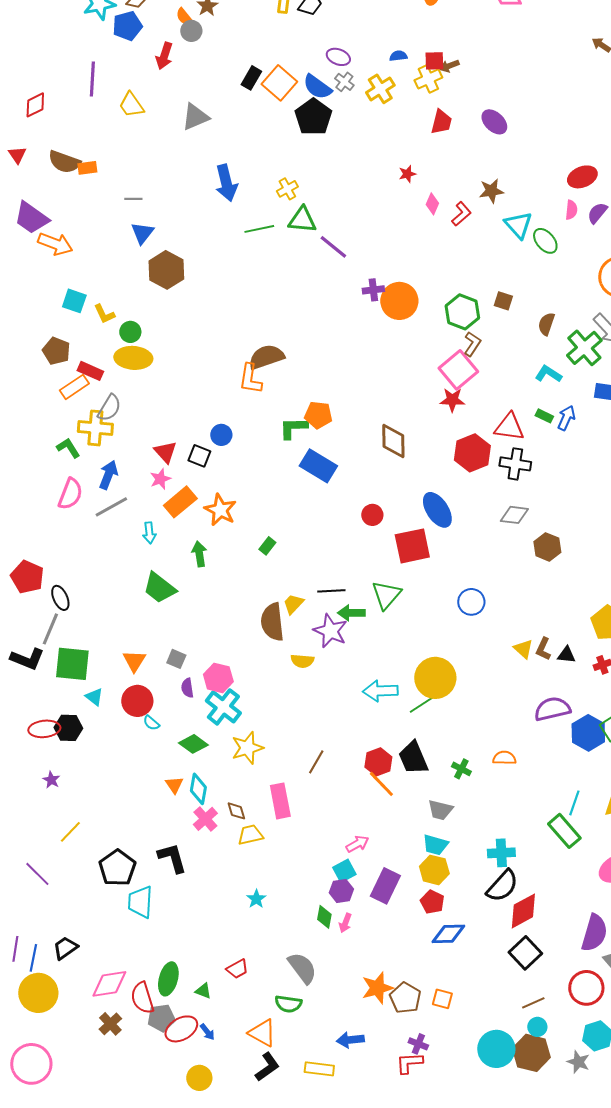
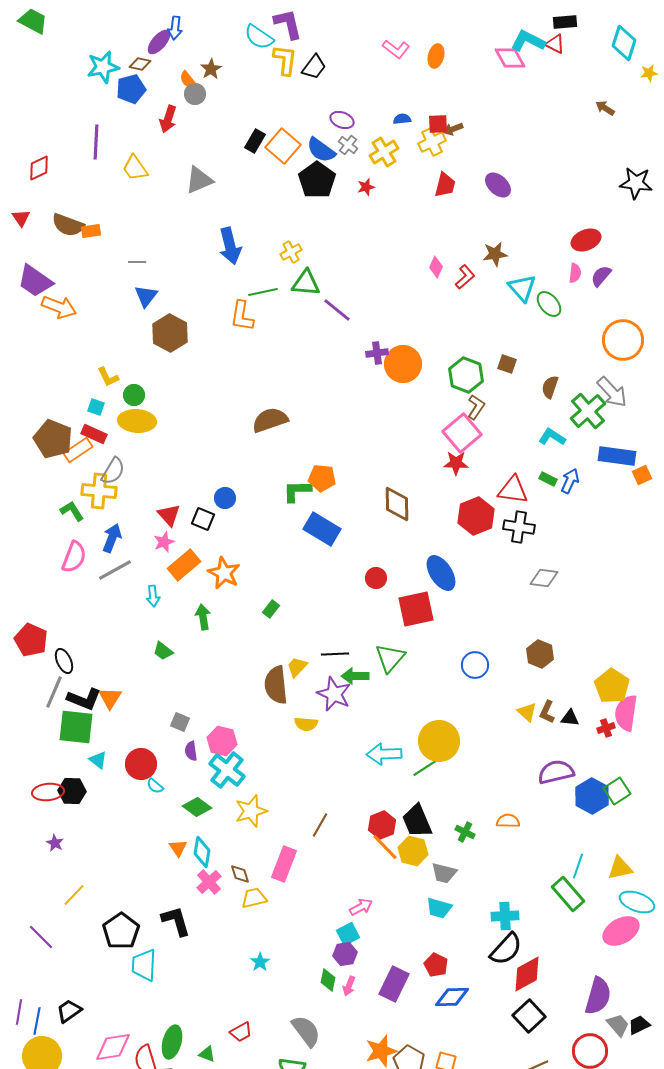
red star: (407, 174) -> (366, 187), moved
cyan square: (74, 301) -> (96, 407), moved, size x0.7
brown pentagon: (56, 351) -> (53, 439), moved, size x1.4
orange L-shape: (250, 379) -> (242, 316), moved
gray diamond: (514, 515) -> (544, 578), moved
brown hexagon: (547, 547) -> (540, 654), moved
green trapezoid: (159, 588) -> (163, 651), size x0.6
black L-shape: (27, 659) -> (84, 699), moved
orange triangle: (134, 661) -> (110, 698), moved
pink rectangle: (280, 801) -> (284, 864), turned 32
yellow hexagon: (434, 870) -> (413, 851), moved
purple rectangle: (385, 886) -> (394, 984), moved

